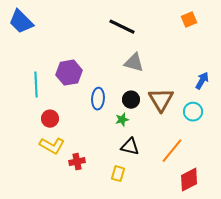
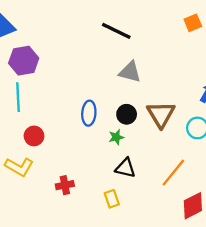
purple hexagon: (69, 73) -> (24, 61), moved
yellow L-shape: (52, 146) -> (19, 167), moved
yellow rectangle: (118, 174) -> (112, 199), turned -35

